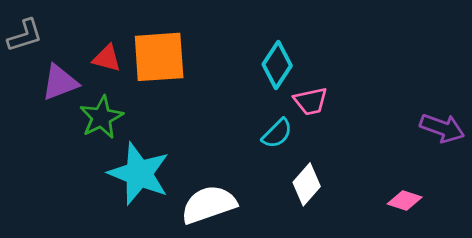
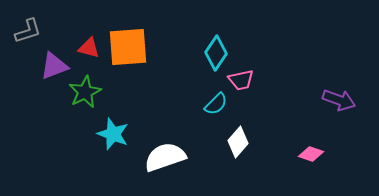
cyan star: (139, 174) -> (113, 134), size x0.7

